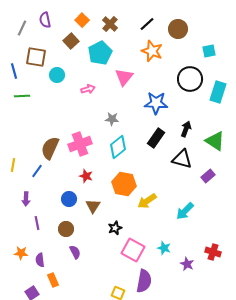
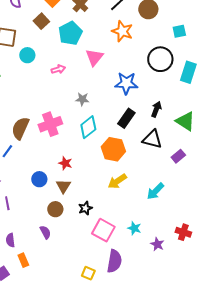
red star: (86, 176) -> (65, 163), moved
orange hexagon: (124, 184) -> (113, 149), moved
brown circle: (66, 229) -> (55, 209), moved

